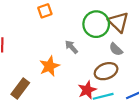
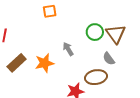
green circle: (96, 24) -> (95, 32), size x0.7
brown rectangle: (20, 89) -> (17, 63), moved

